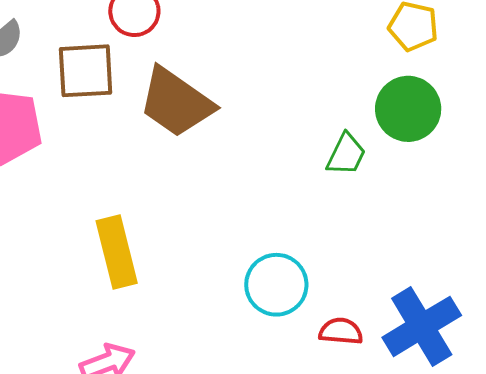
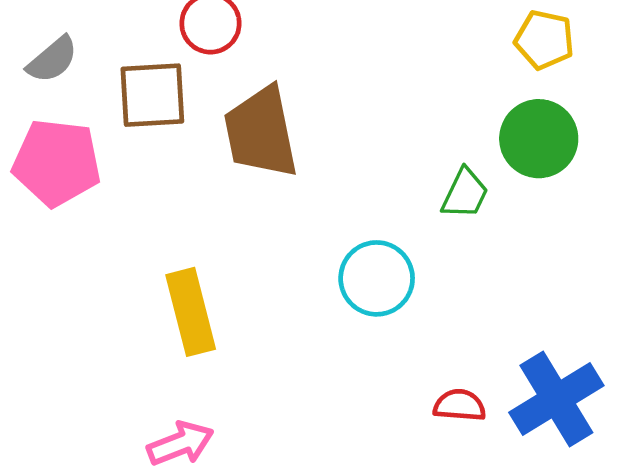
brown trapezoid: (176, 102) -> (261, 132), turned 44
cyan circle: (276, 285) -> (377, 278), moved

